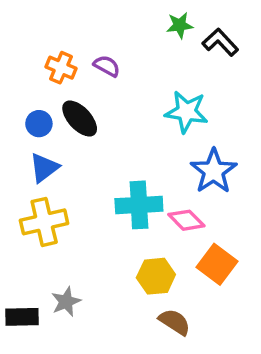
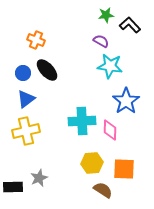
purple semicircle: (107, 66) -> (101, 41), moved
pink diamond: (186, 220) -> (110, 130), turned 45
orange square: (217, 264) -> (124, 169), moved, turned -35

